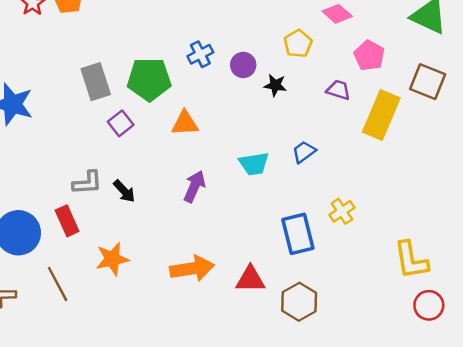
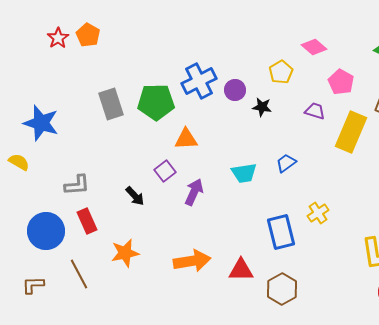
blue cross: (200, 54) -> (199, 81), size x1.6
purple square: (121, 123) -> (165, 171), moved
gray L-shape: (87, 183) -> (77, 185), moved

